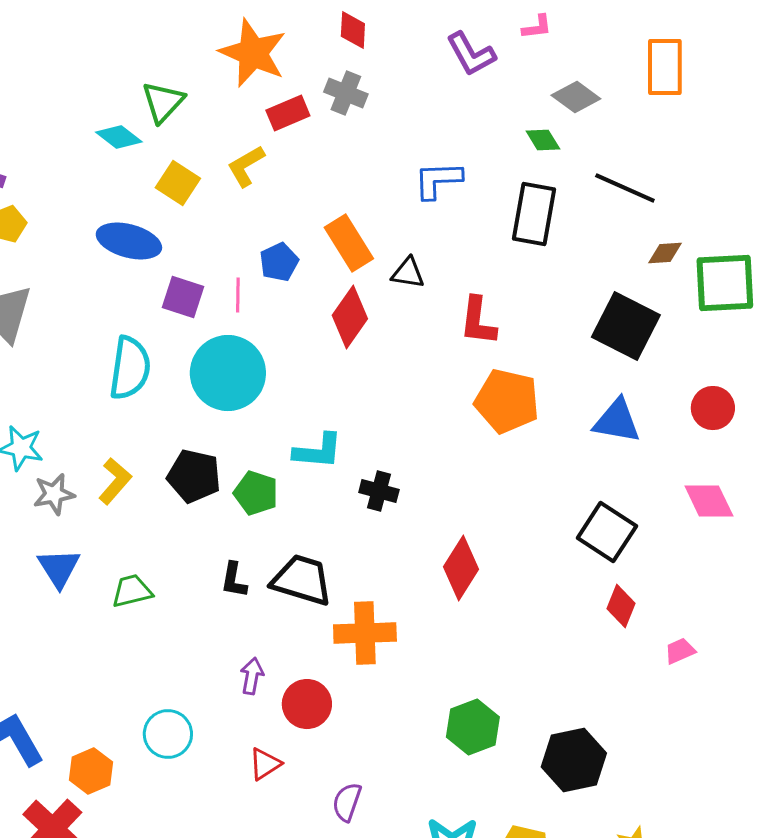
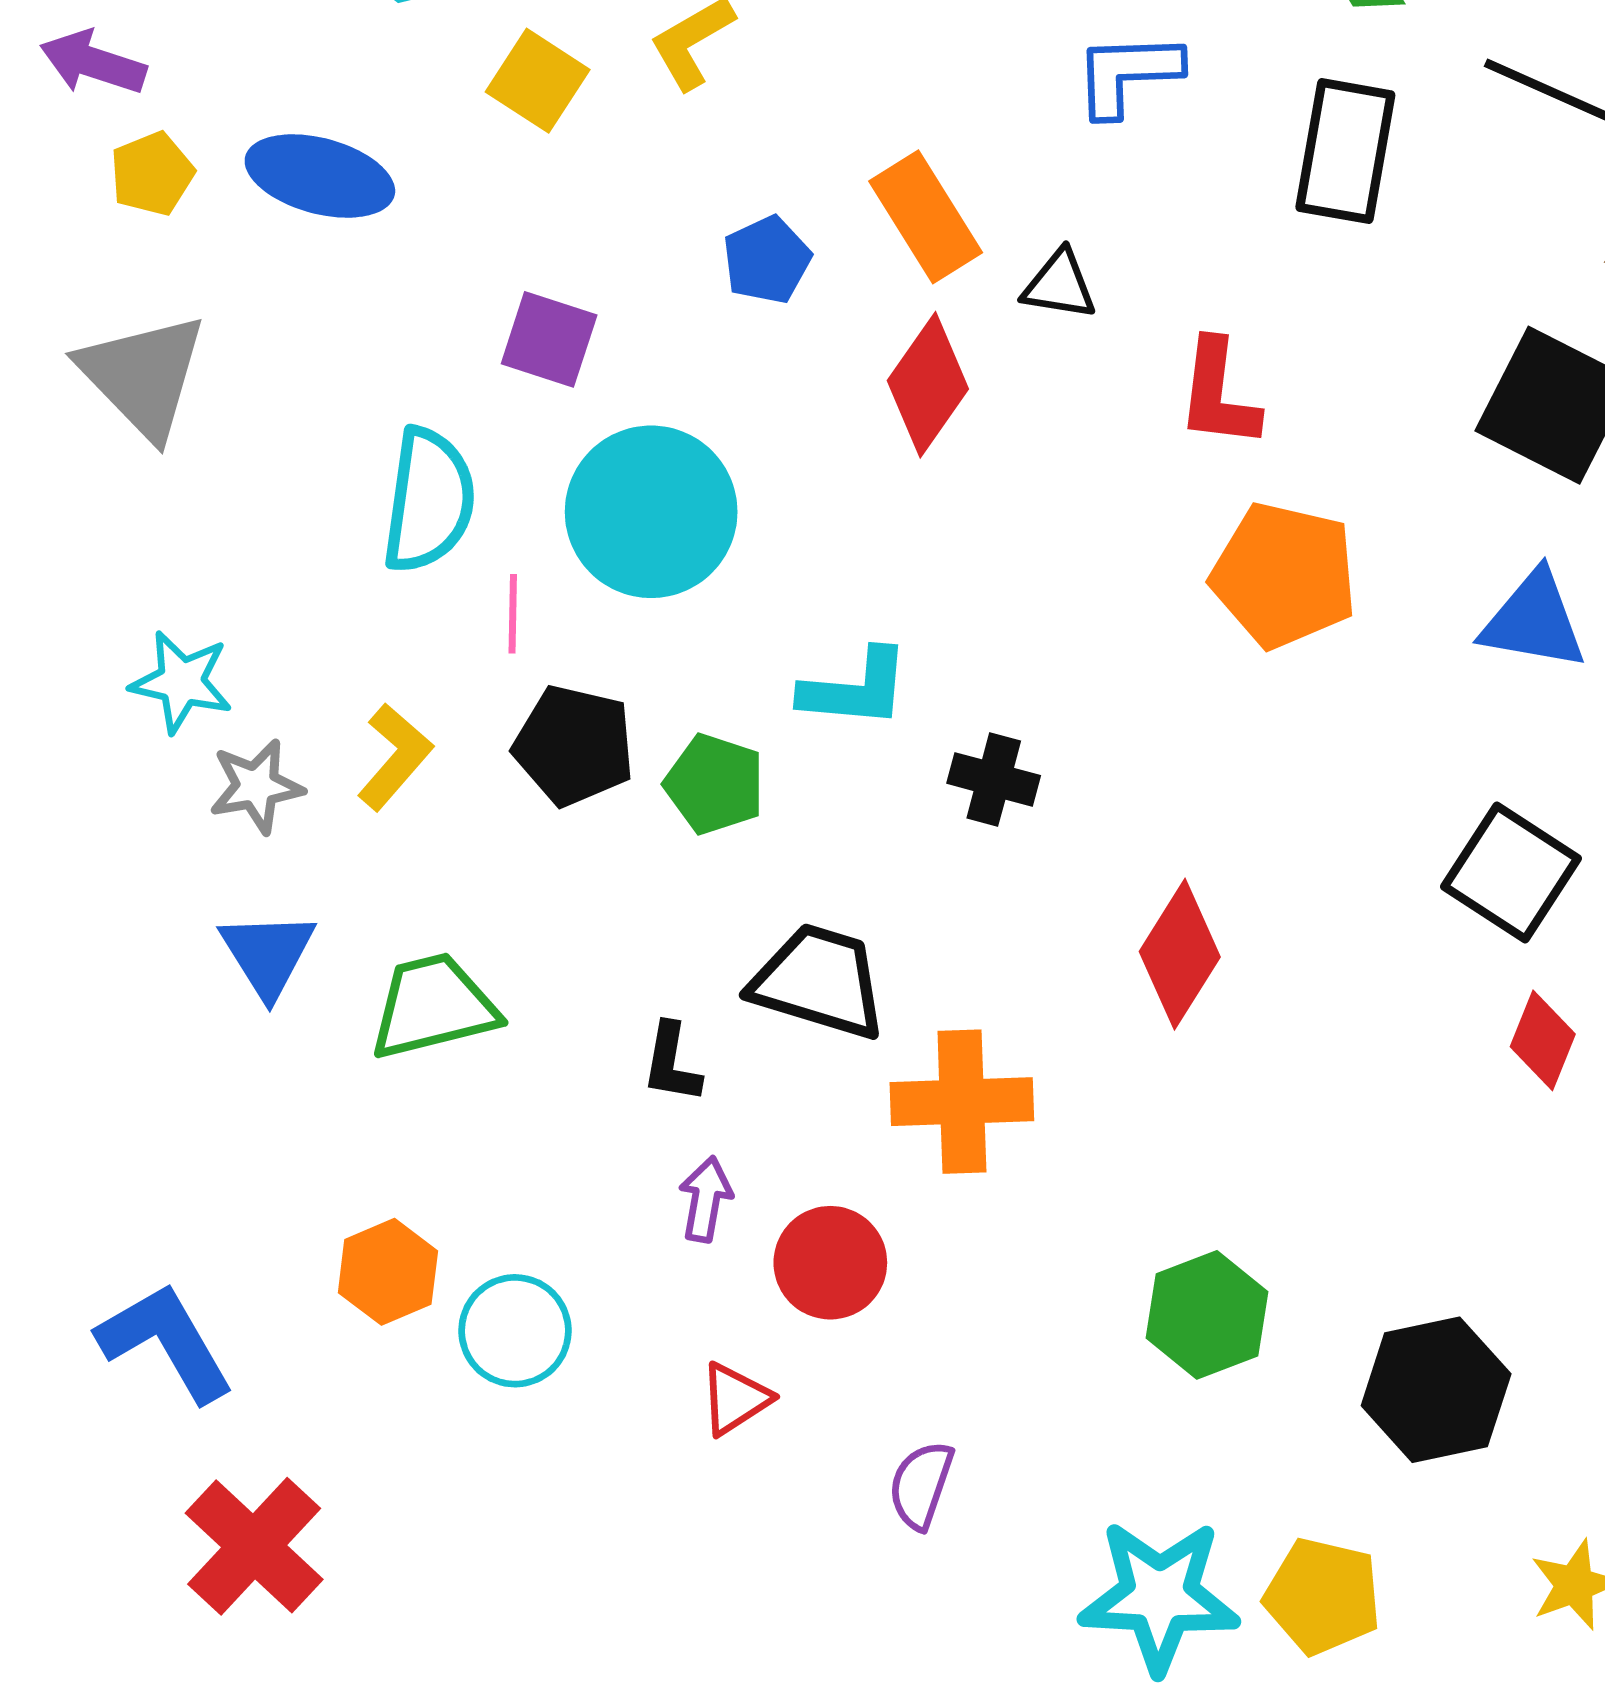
blue ellipse: (129, 241) -> (320, 176), moved
pink line: (238, 295) -> (513, 614), moved
black L-shape: (234, 580) -> (672, 1063), moved
green trapezoid: (132, 591) -> (433, 1006), size x1.4
orange hexagon: (91, 771) -> (388, 1272), moved

